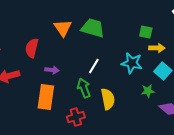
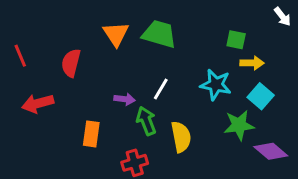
purple arrow: (52, 70) -> (125, 99), moved
green star: (148, 91) -> (239, 125), size x1.5
orange rectangle: (46, 97) -> (91, 134), size x0.7

